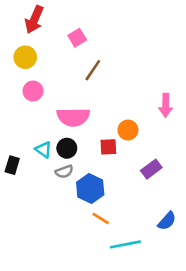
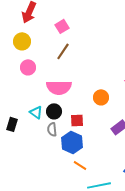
brown line: (93, 70) -> (63, 51), moved
red square: (108, 147) -> (77, 120), moved
gray semicircle: (64, 172) -> (52, 129), turned 104

